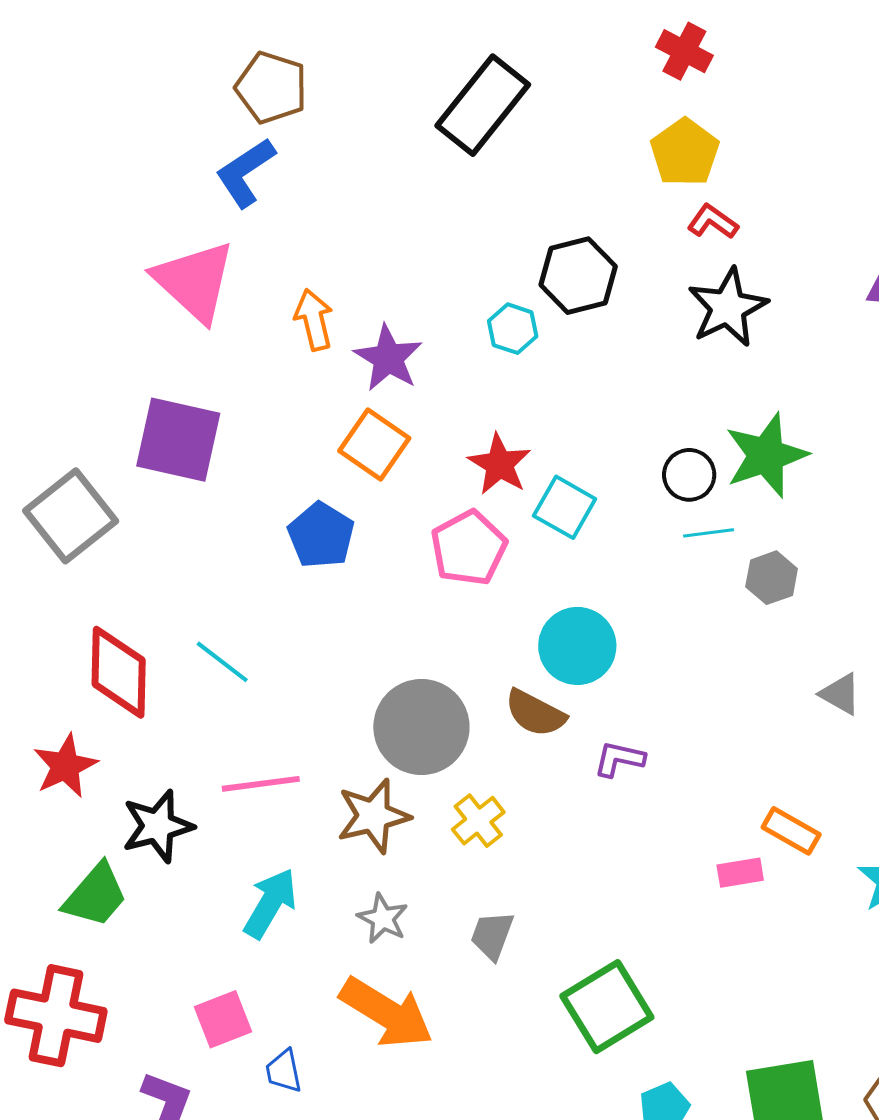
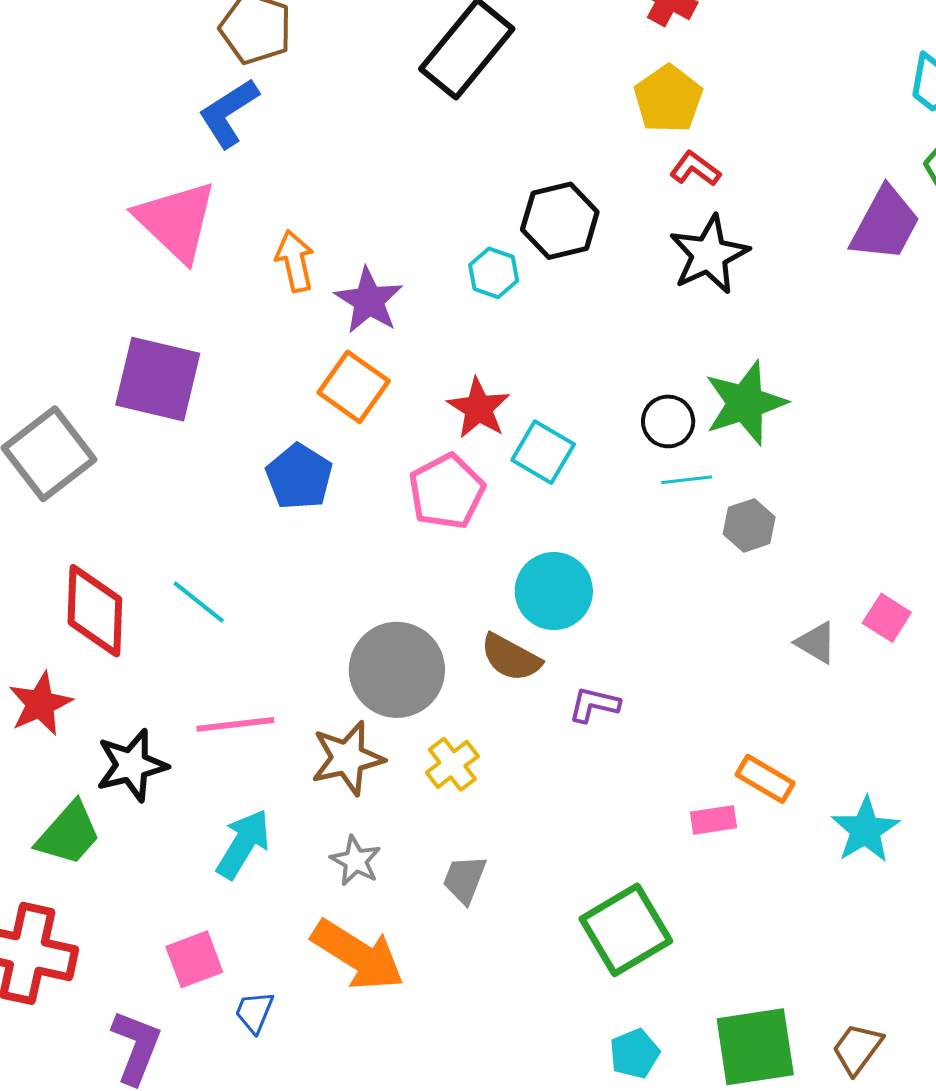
green square: (607, 1007) -> (626, 930), moved
blue trapezoid: (284, 1071) -> (254, 1012), turned 33

